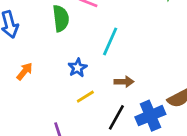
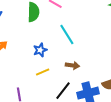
cyan line: (110, 41) -> (67, 34), turned -65

